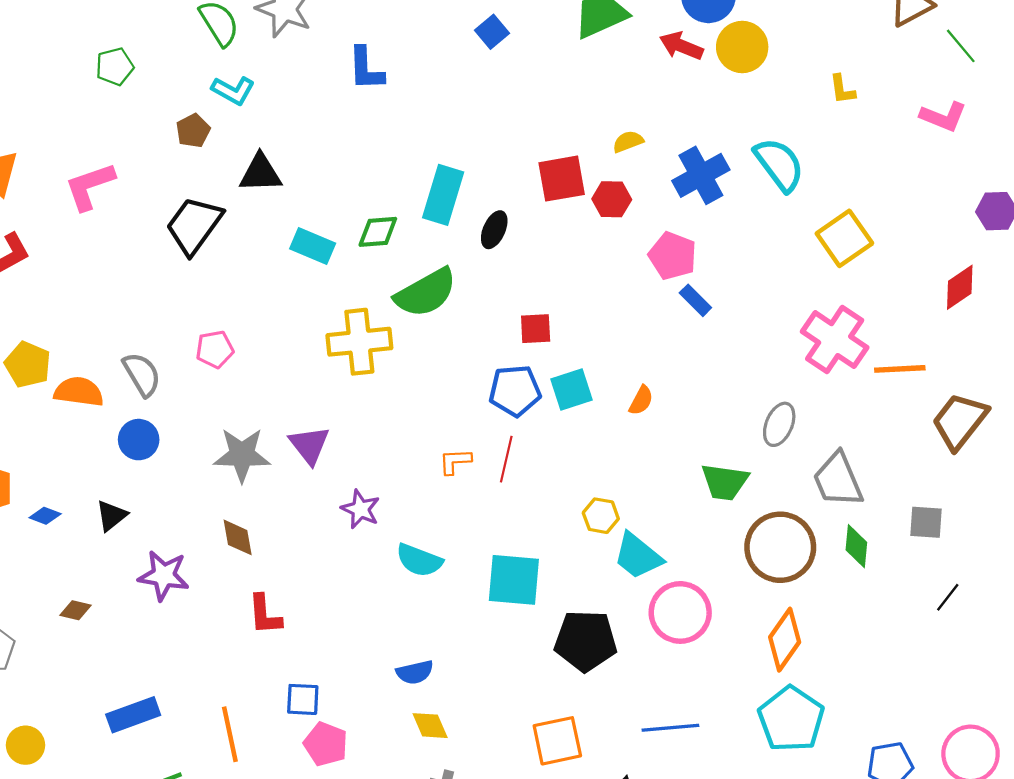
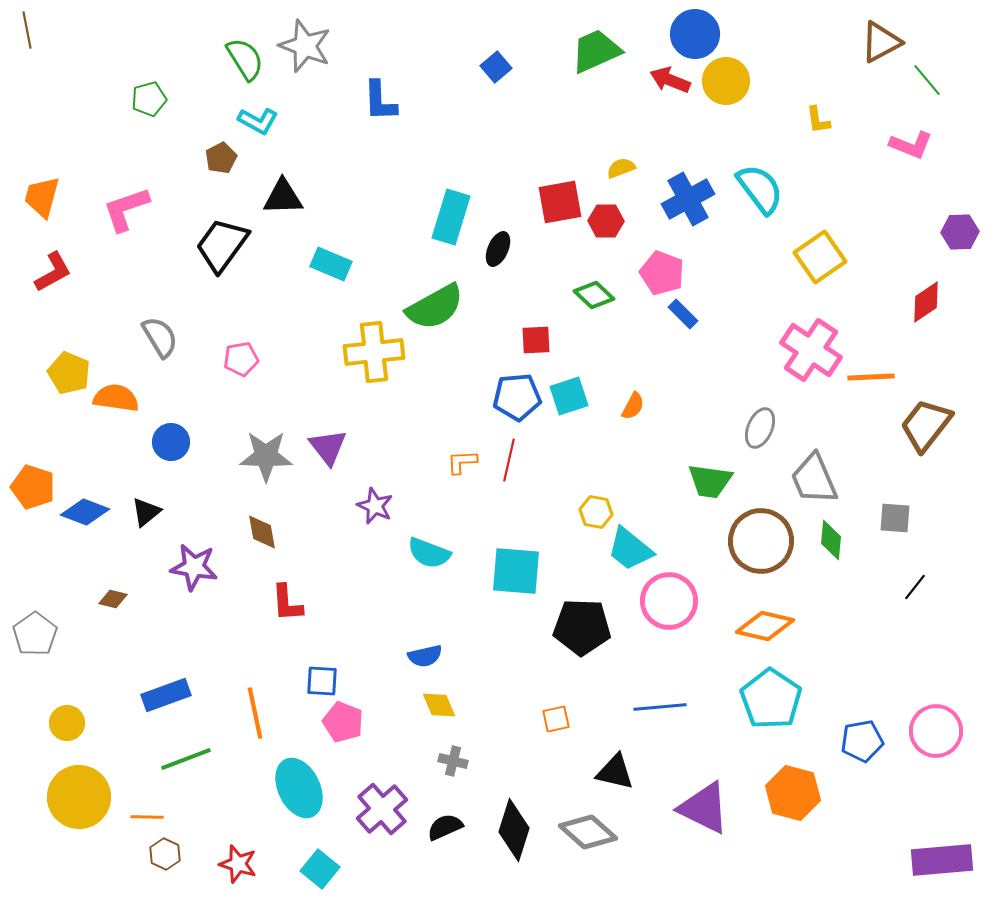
green diamond: (378, 232) -> (594, 295), moved, turned 48
gray semicircle: (142, 374) -> (160, 337), moved
blue diamond: (45, 516) -> (85, 512), size x1.6
orange diamond: (785, 640) -> (765, 626), turned 68
orange square: (557, 741) -> (556, 719), size x0.6

